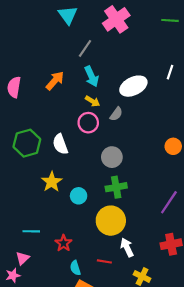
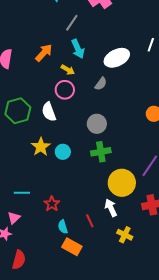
yellow arrow: (93, 101) -> (68, 70), moved
pink circle: (88, 123) -> (65, 90), moved
cyan circle: (79, 196) -> (63, 152), moved
yellow circle: (111, 221) -> (122, 183), moved
red line: (104, 261) -> (90, 221), turned 56

